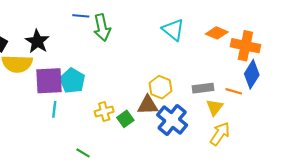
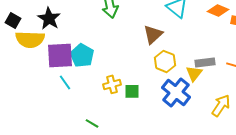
brown triangle: (148, 105) -> (153, 34), moved, turned -40
yellow triangle: (215, 107) -> (194, 73), moved
cyan line: (54, 109) -> (65, 82), turned -42
green square: (125, 119) -> (132, 91), turned 35

